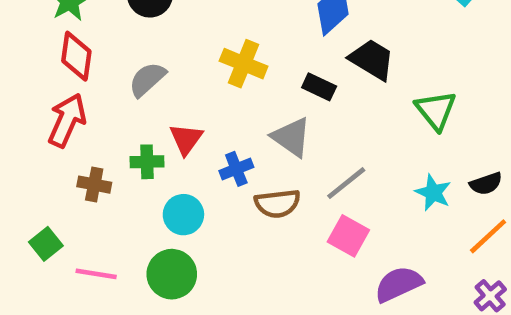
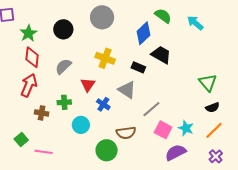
green triangle: (436, 110) -> (208, 83), moved
red triangle: (186, 139) -> (88, 85), moved
blue cross: (236, 169) -> (103, 104), turned -32
cyan star: (433, 193) -> (186, 128), moved
brown semicircle: (277, 203) -> (126, 133), moved
pink square: (348, 236) -> (163, 130), moved
green circle: (172, 274) -> (107, 150), moved

